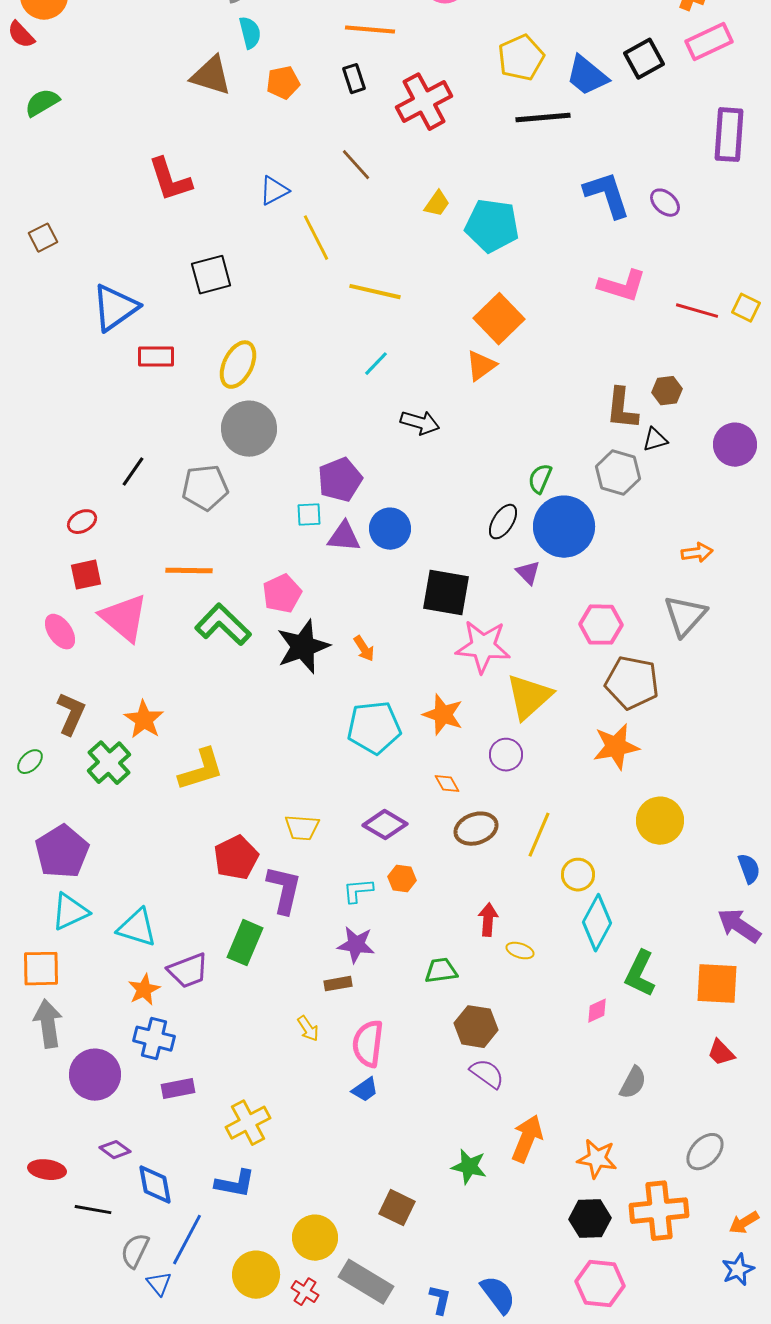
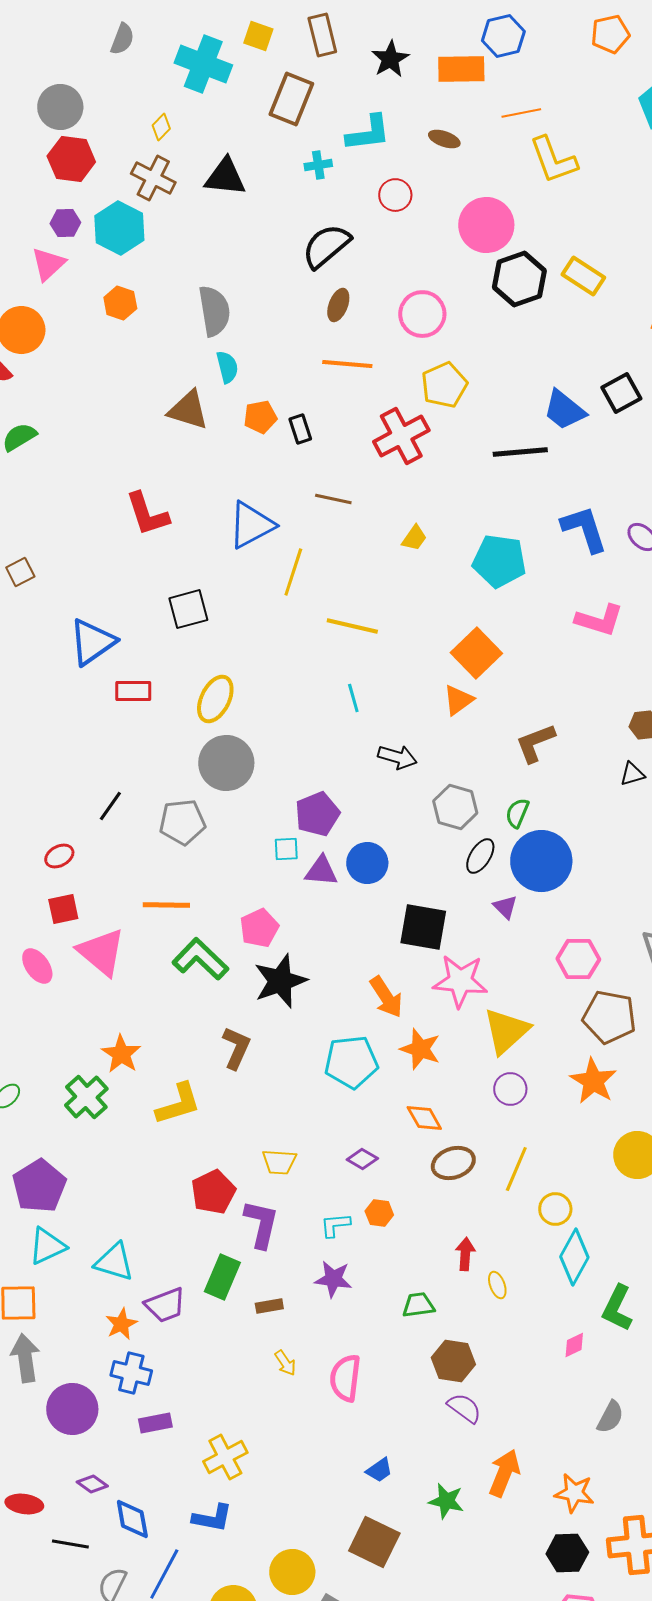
yellow pentagon: (521, 58) -> (444, 385), moved
black rectangle: (354, 79) -> (300, 429), moved
brown line: (356, 165) -> (333, 499), turned -36
blue triangle: (274, 191) -> (251, 525), size x1.6
cyan pentagon: (492, 226) -> (499, 561), moved
yellow line: (316, 238) -> (293, 572), turned 45
cyan line: (376, 364) -> (353, 698), turned -60
brown L-shape: (622, 409) -> (535, 743), moved, turned 63
gray hexagon: (618, 473) -> (455, 807), moved
orange arrow: (364, 649) -> (386, 997), moved, size x1.6
brown L-shape: (71, 714) -> (236, 1048), moved
orange star: (616, 747) -> (593, 1081), turned -30
purple circle: (506, 755) -> (510, 1089), moved
orange diamond: (447, 784) -> (424, 1118), size x1.4
purple diamond: (385, 825) -> (362, 1159), size x0.7
yellow ellipse: (520, 951) -> (497, 1285), turned 52
brown rectangle: (338, 984) -> (269, 1306), moved
blue trapezoid: (365, 1090) -> (379, 1470), moved
brown square: (397, 1208) -> (374, 1542), size x1.4

